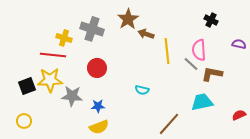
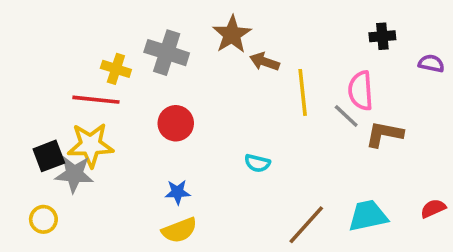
black cross: (211, 20) -> (382, 36), turned -32
purple semicircle: (239, 44) -> (431, 63), moved
gray star: (72, 96) -> (74, 174), moved
cyan trapezoid: (202, 102) -> (368, 216), moved

